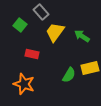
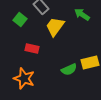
green arrow: (82, 36) -> (82, 14), moved
green semicircle: (69, 75) -> (69, 69), turned 35

